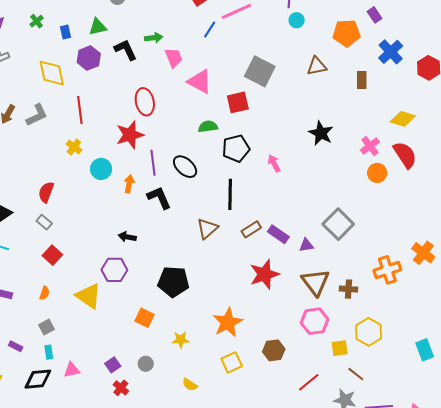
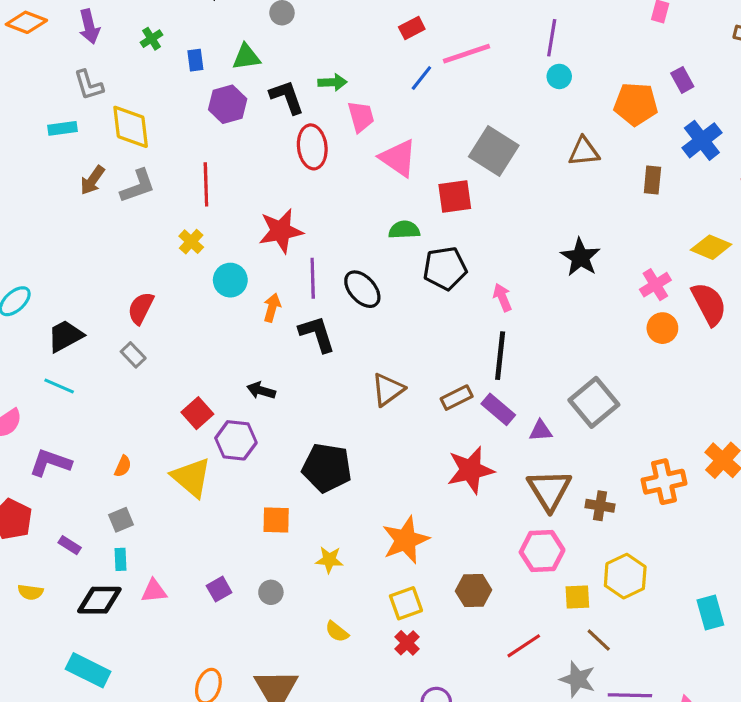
yellow diamond: (52, 73) -> (131, 127), moved
red ellipse: (145, 102) -> (312, 147), moved
black line: (230, 194) -> (500, 356), moved
red square: (52, 255) -> (197, 413), moved
orange square: (145, 318) -> (276, 520), turned -30
red cross: (121, 388) -> (407, 643), moved

